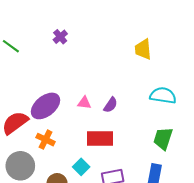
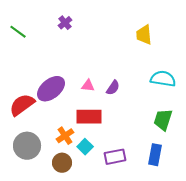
red rectangle: (100, 139) -> (89, 117), moved
orange cross: (46, 140) -> (65, 136), moved, turned 30

